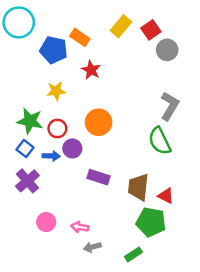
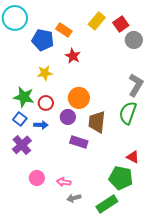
green semicircle: (160, 141) -> (128, 113), turned 45
purple circle: (72, 148) -> (68, 117), moved
brown trapezoid: (138, 187) -> (97, 122), moved
green rectangle: (133, 254) -> (107, 204), size x1.5

